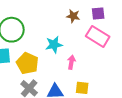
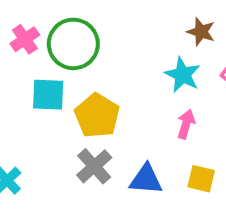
cyan star: (54, 45) -> (183, 75), moved, turned 30

